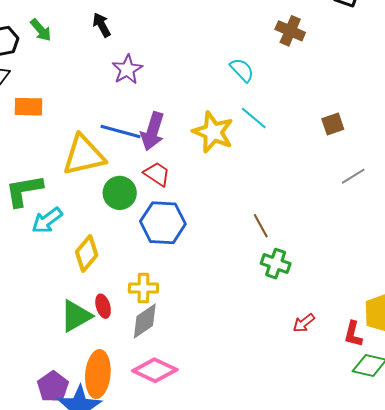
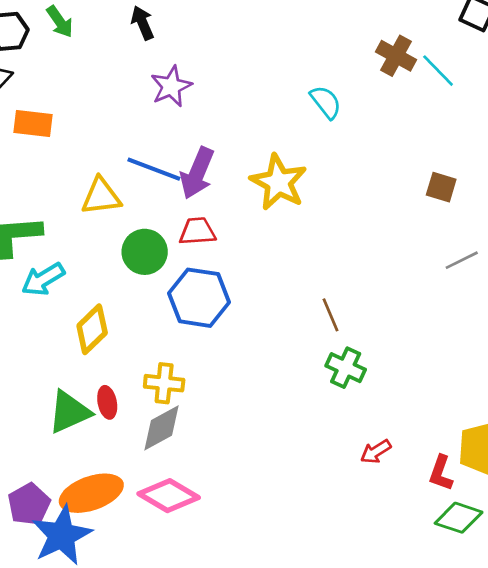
cyan line: (254, 118) -> (438, 71), moved
brown square: (333, 124) -> (441, 187), turned 30
yellow triangle: (84, 155) -> (101, 196), size x0.7
red trapezoid: (157, 174) -> (197, 231), turned -44
orange ellipse: (98, 374) -> (91, 493), turned 60

